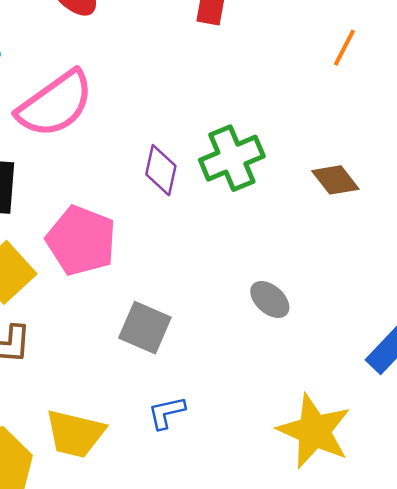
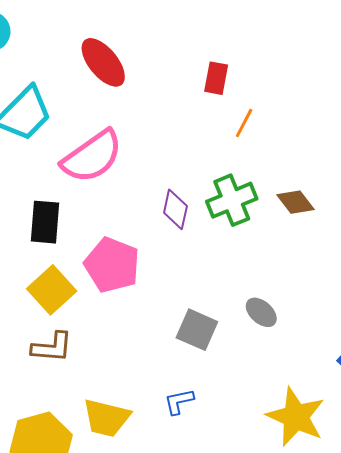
orange line: (344, 48) -> (244, 123), moved
brown diamond: (335, 180) -> (296, 202), moved
gray square: (145, 328) -> (197, 330), moved

